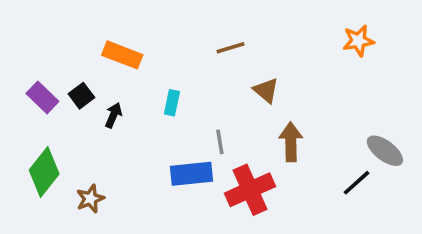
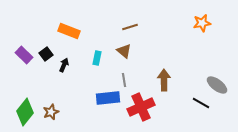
brown triangle: (266, 90) -> (124, 51), moved
green diamond: (44, 172) -> (25, 112), moved
black line: (357, 183) -> (201, 103), turned 72

